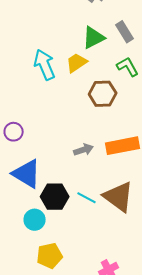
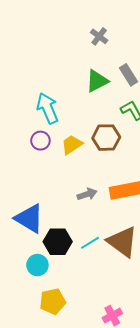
yellow trapezoid: (77, 63) -> (72, 145), moved
purple circle: (14, 132) -> (40, 141), moved
cyan line: (87, 198) -> (90, 243), turned -60

